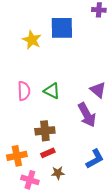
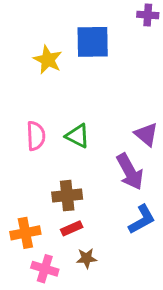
blue L-shape: (95, 159) -> (142, 219), moved

